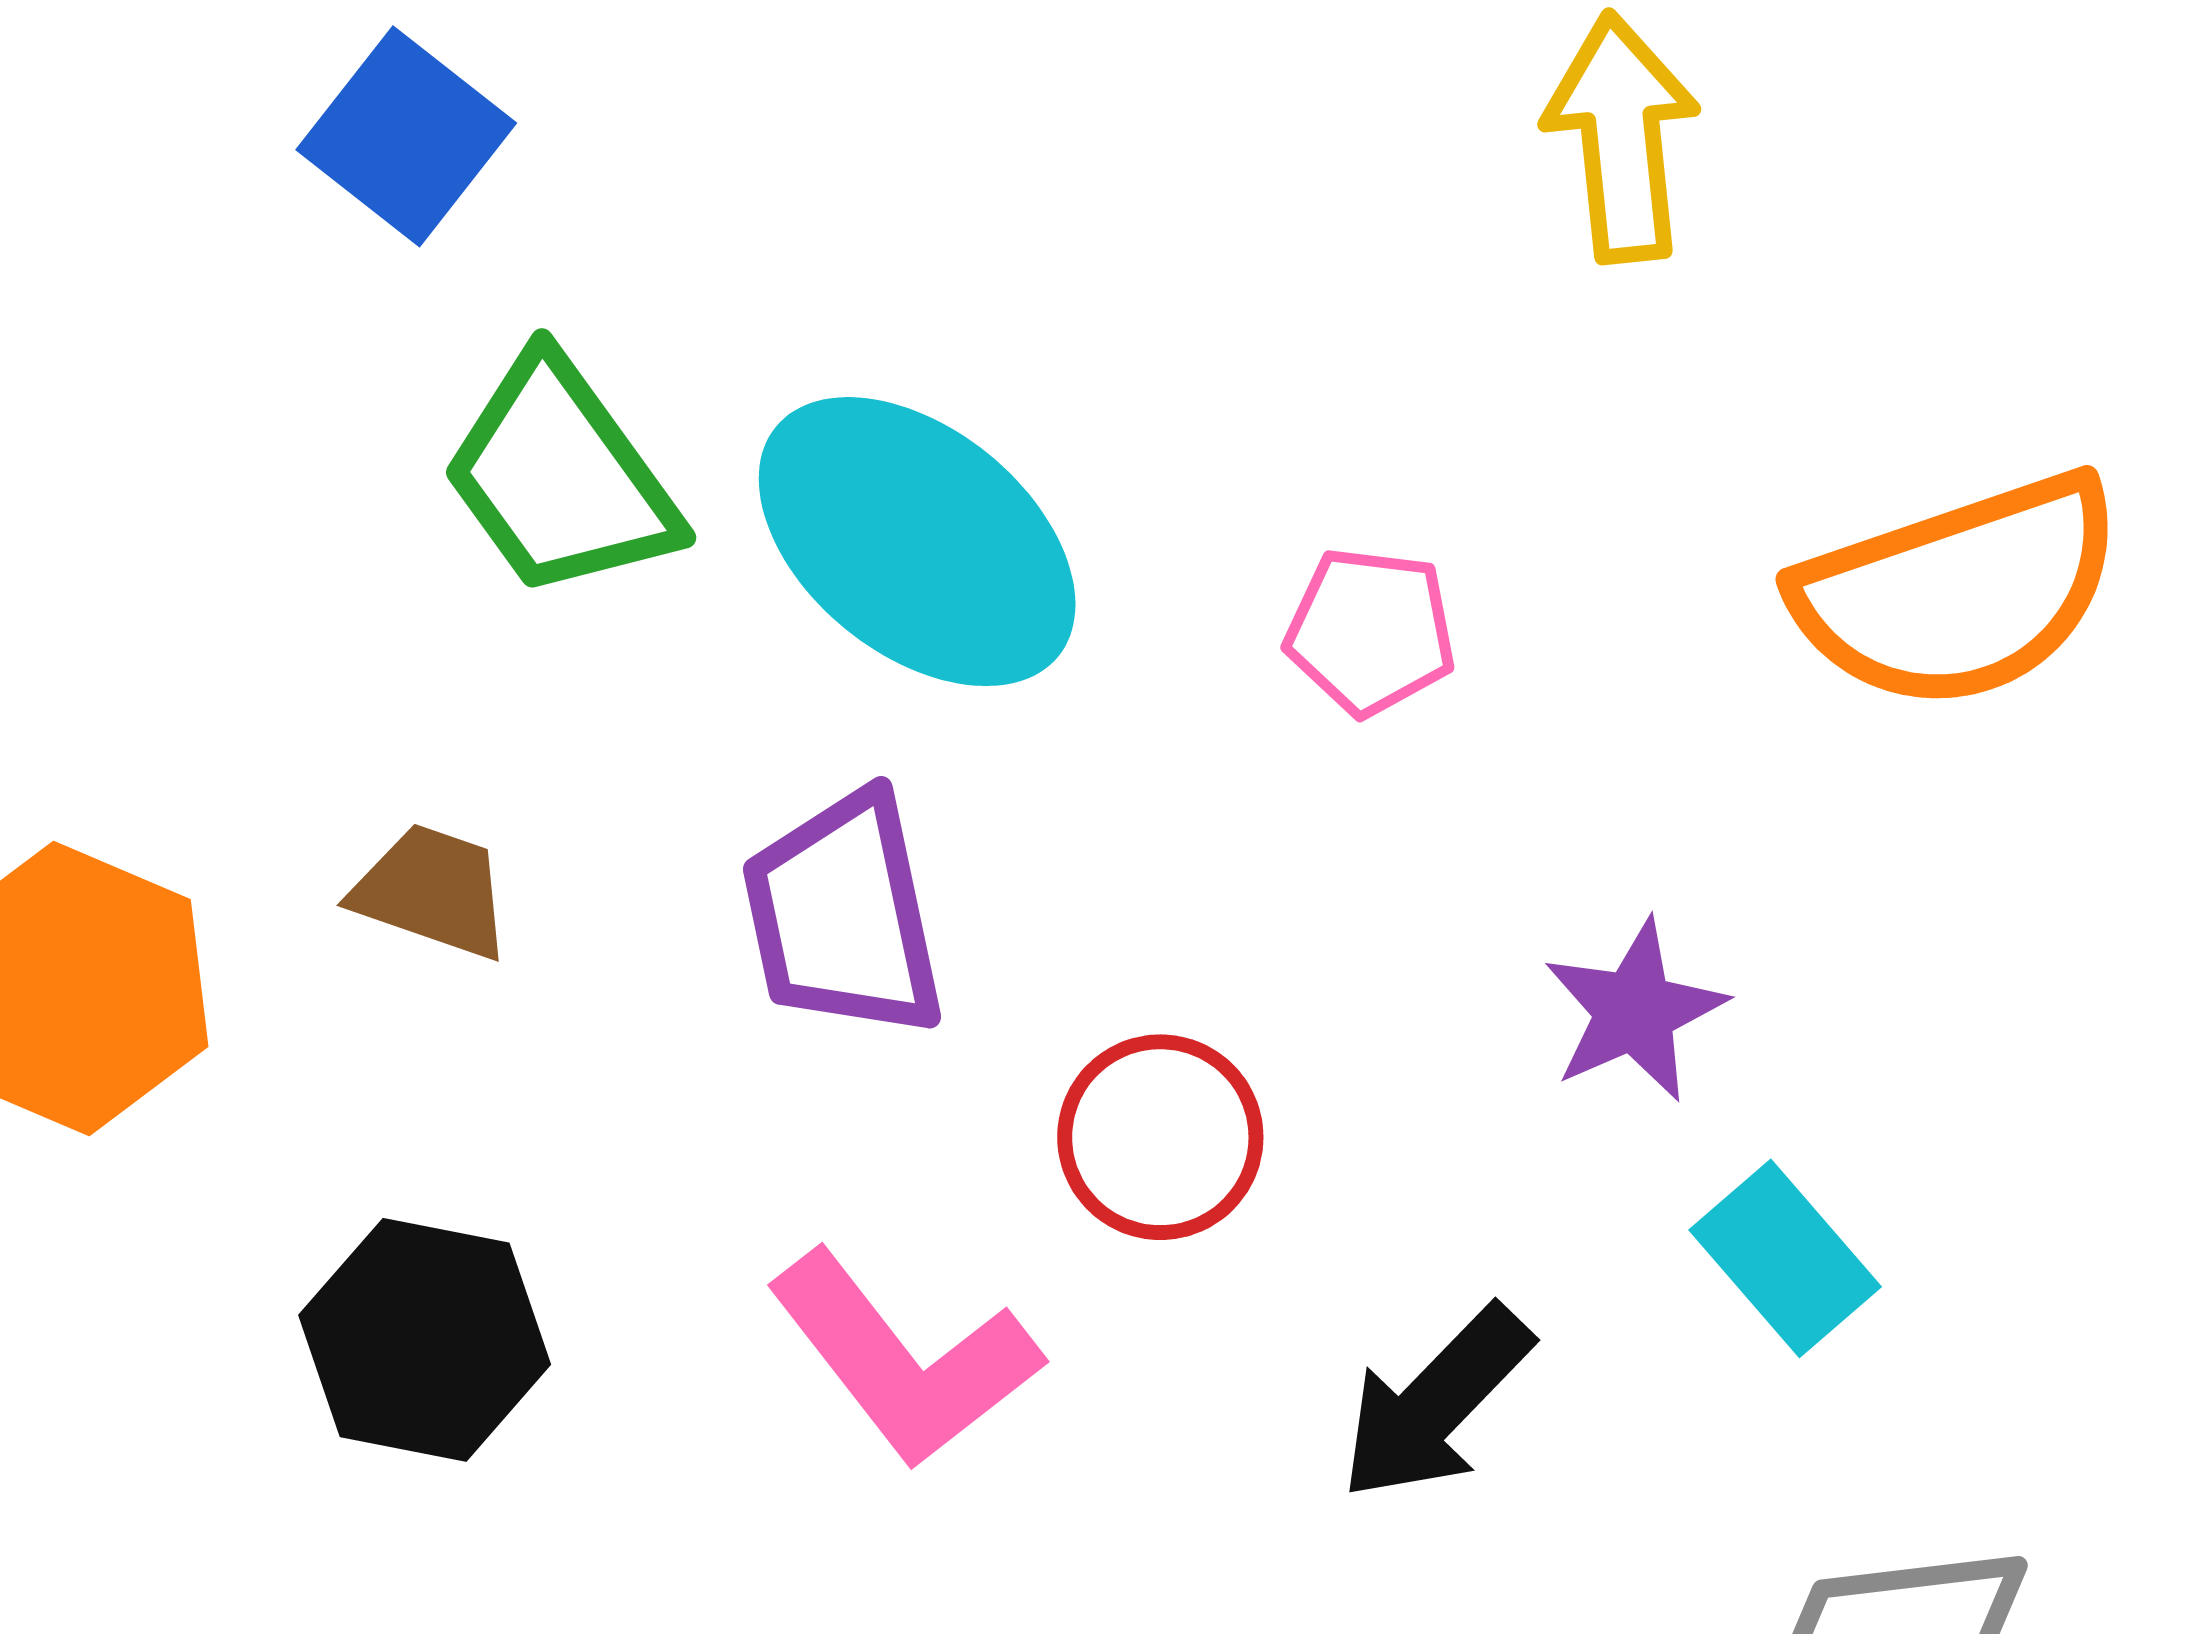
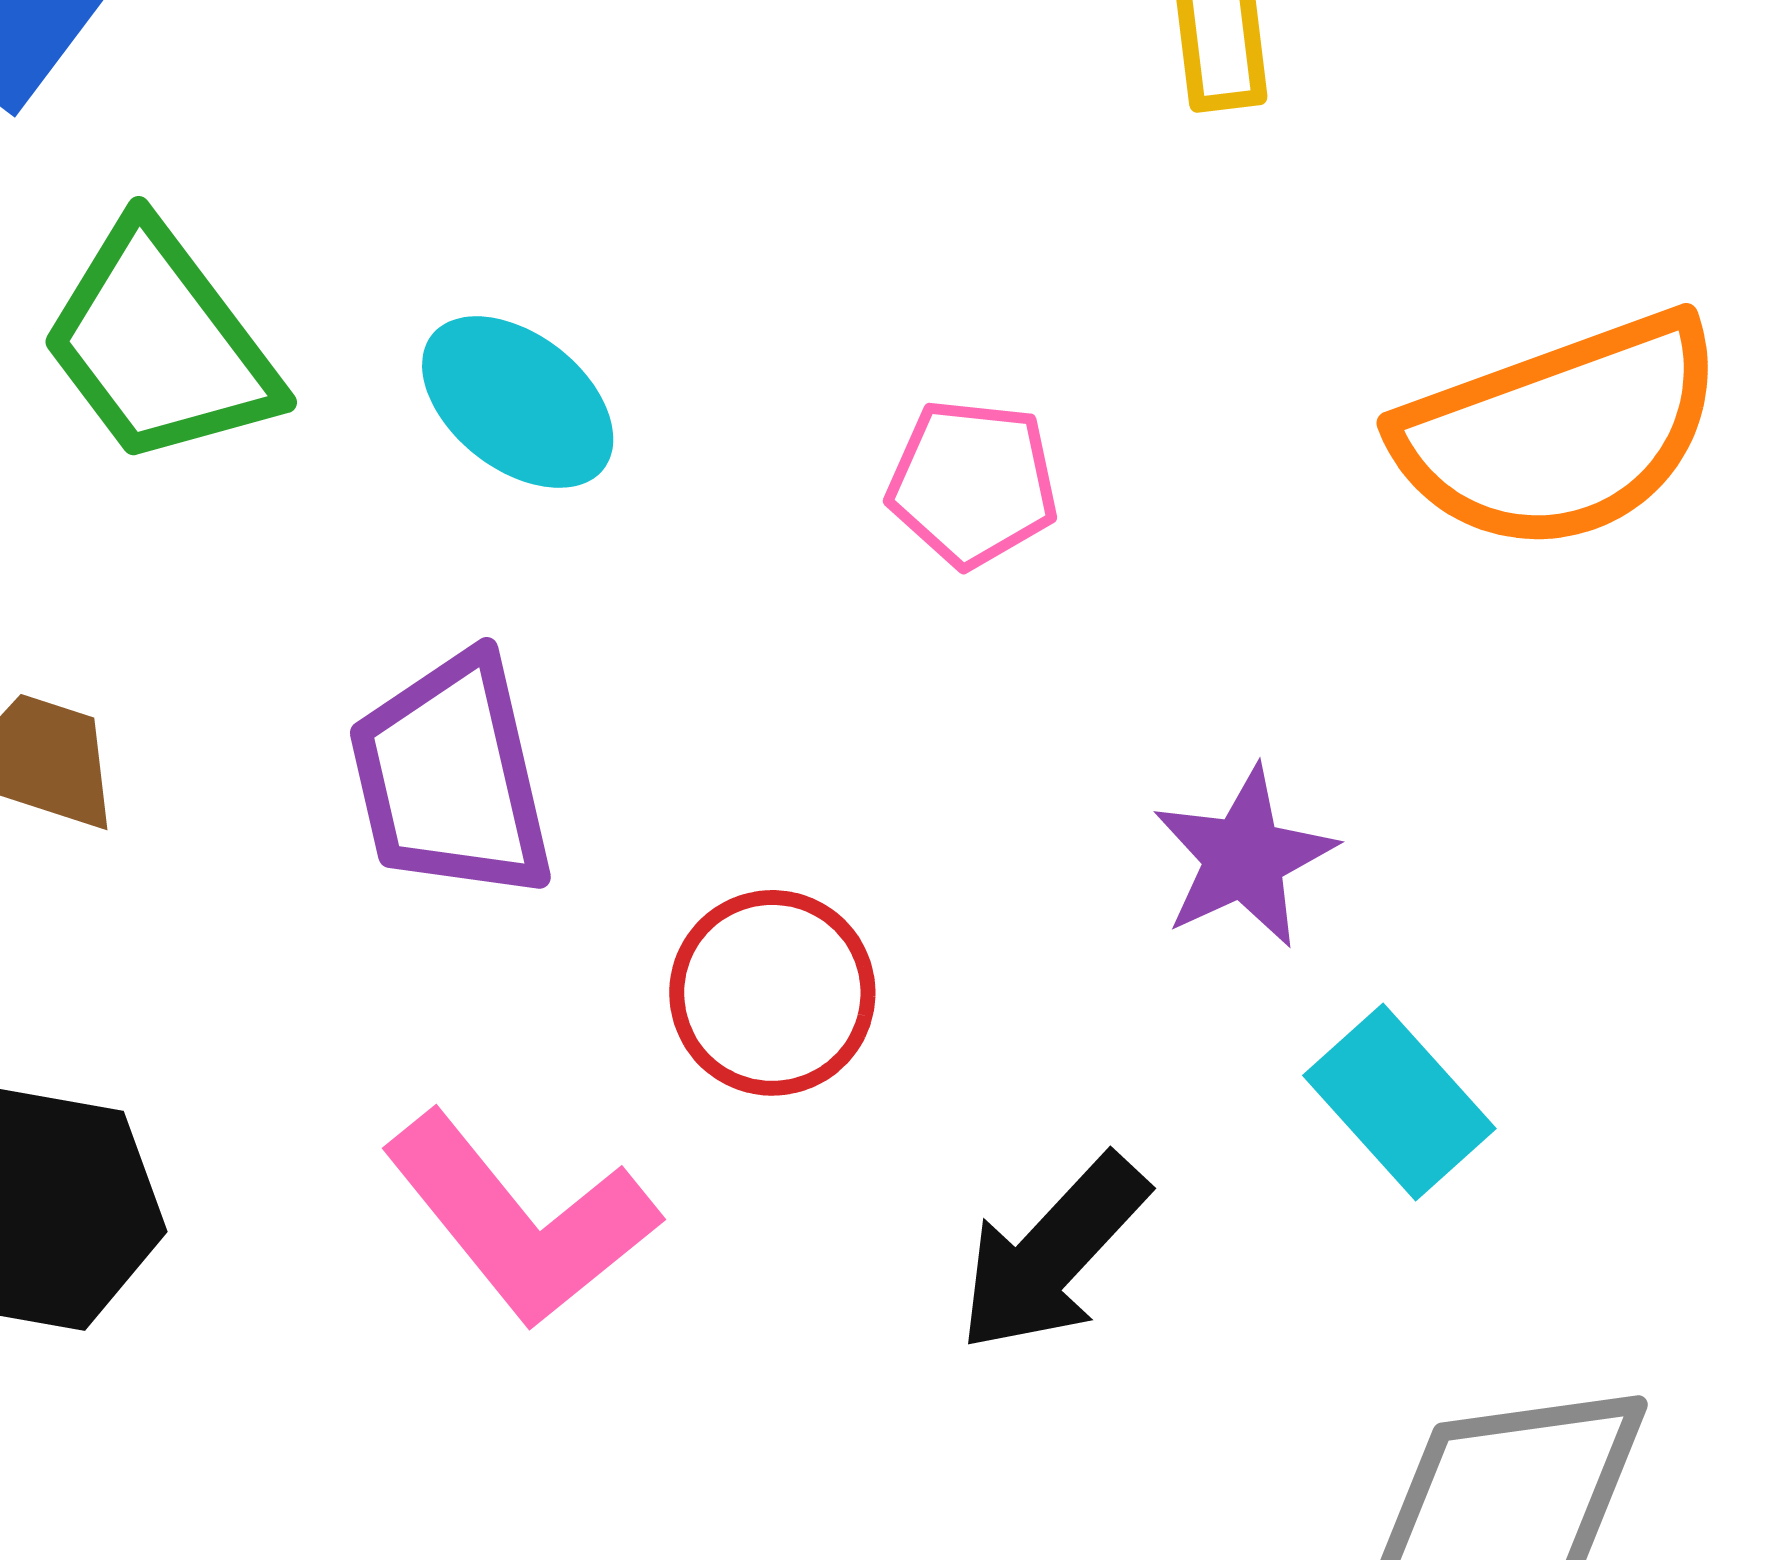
cyan ellipse: (917, 542) -> (518, 402), size x0.6

